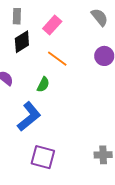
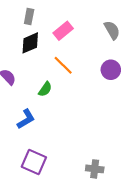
blue L-shape: (29, 116) -> (26, 119), size x0.7

